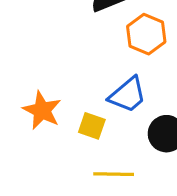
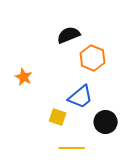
orange star: (42, 110) -> (24, 77), moved, size x0.7

